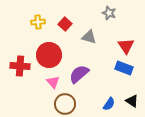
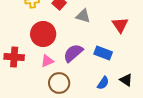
red cross: (20, 66) -> (14, 57), moved
blue rectangle: (124, 68) -> (103, 53), moved
pink triangle: (53, 82) -> (47, 61), turned 48

